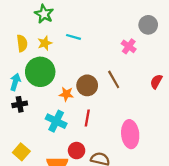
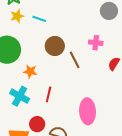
yellow star: (45, 43) -> (17, 16), moved
pink cross: (129, 46) -> (96, 43), moved, turned -32
brown circle: (87, 85) -> (55, 46), moved

